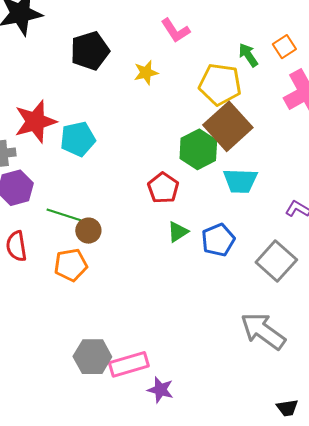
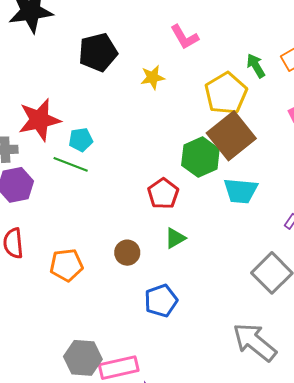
yellow pentagon: (220, 84) -> (226, 93), turned 30
cyan pentagon: (78, 139) -> (81, 140), size x0.7
green line: (64, 215) -> (71, 164), moved
brown circle: (88, 231) -> (127, 253), moved
blue pentagon: (218, 240) -> (161, 301), moved

